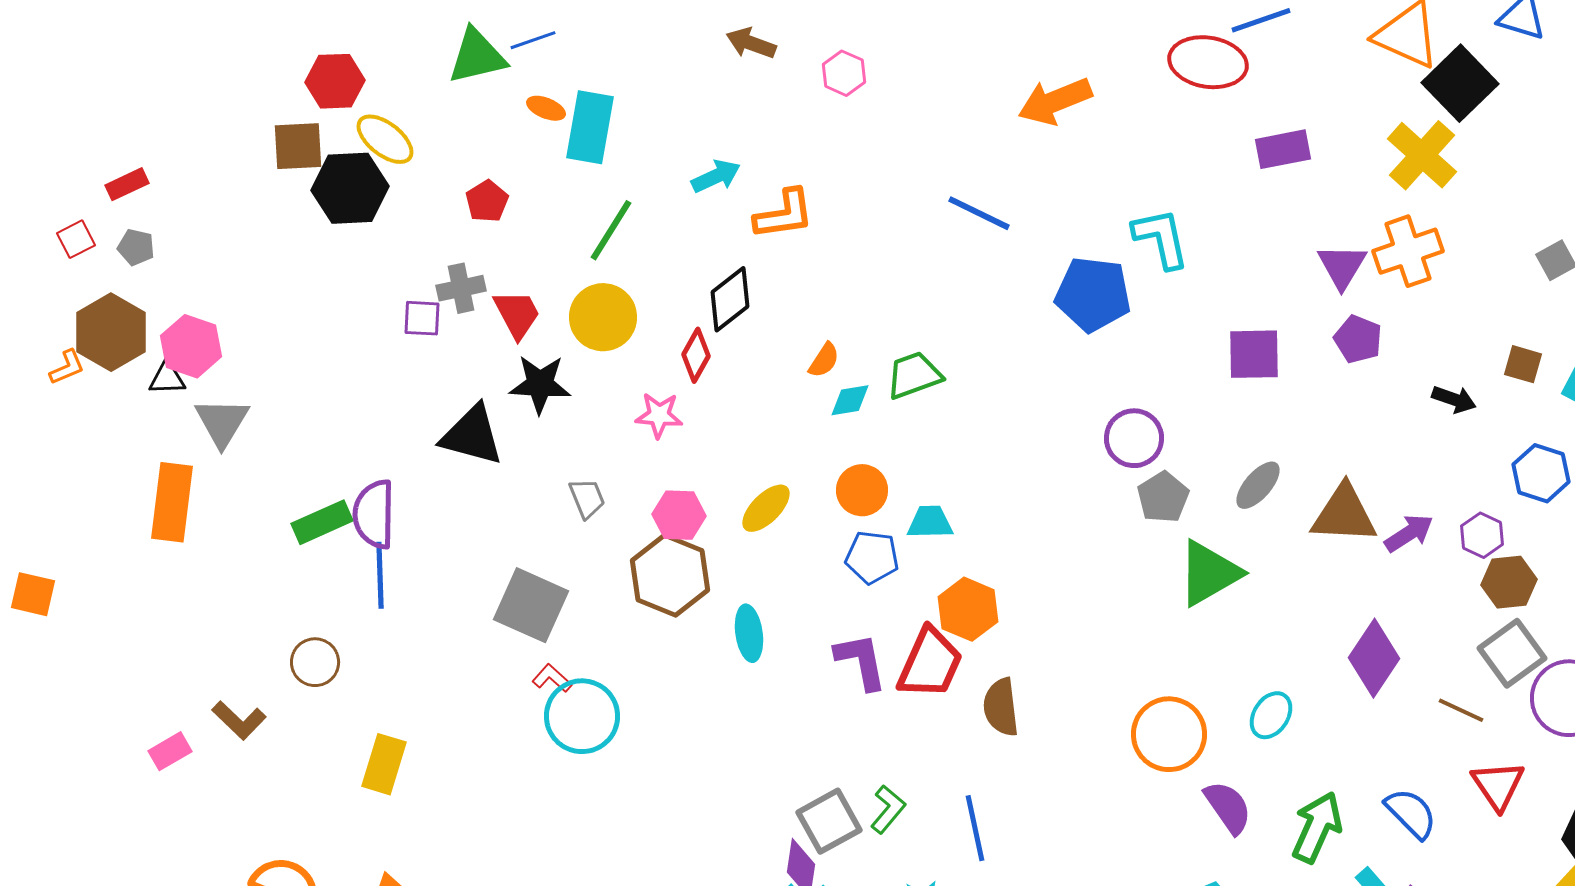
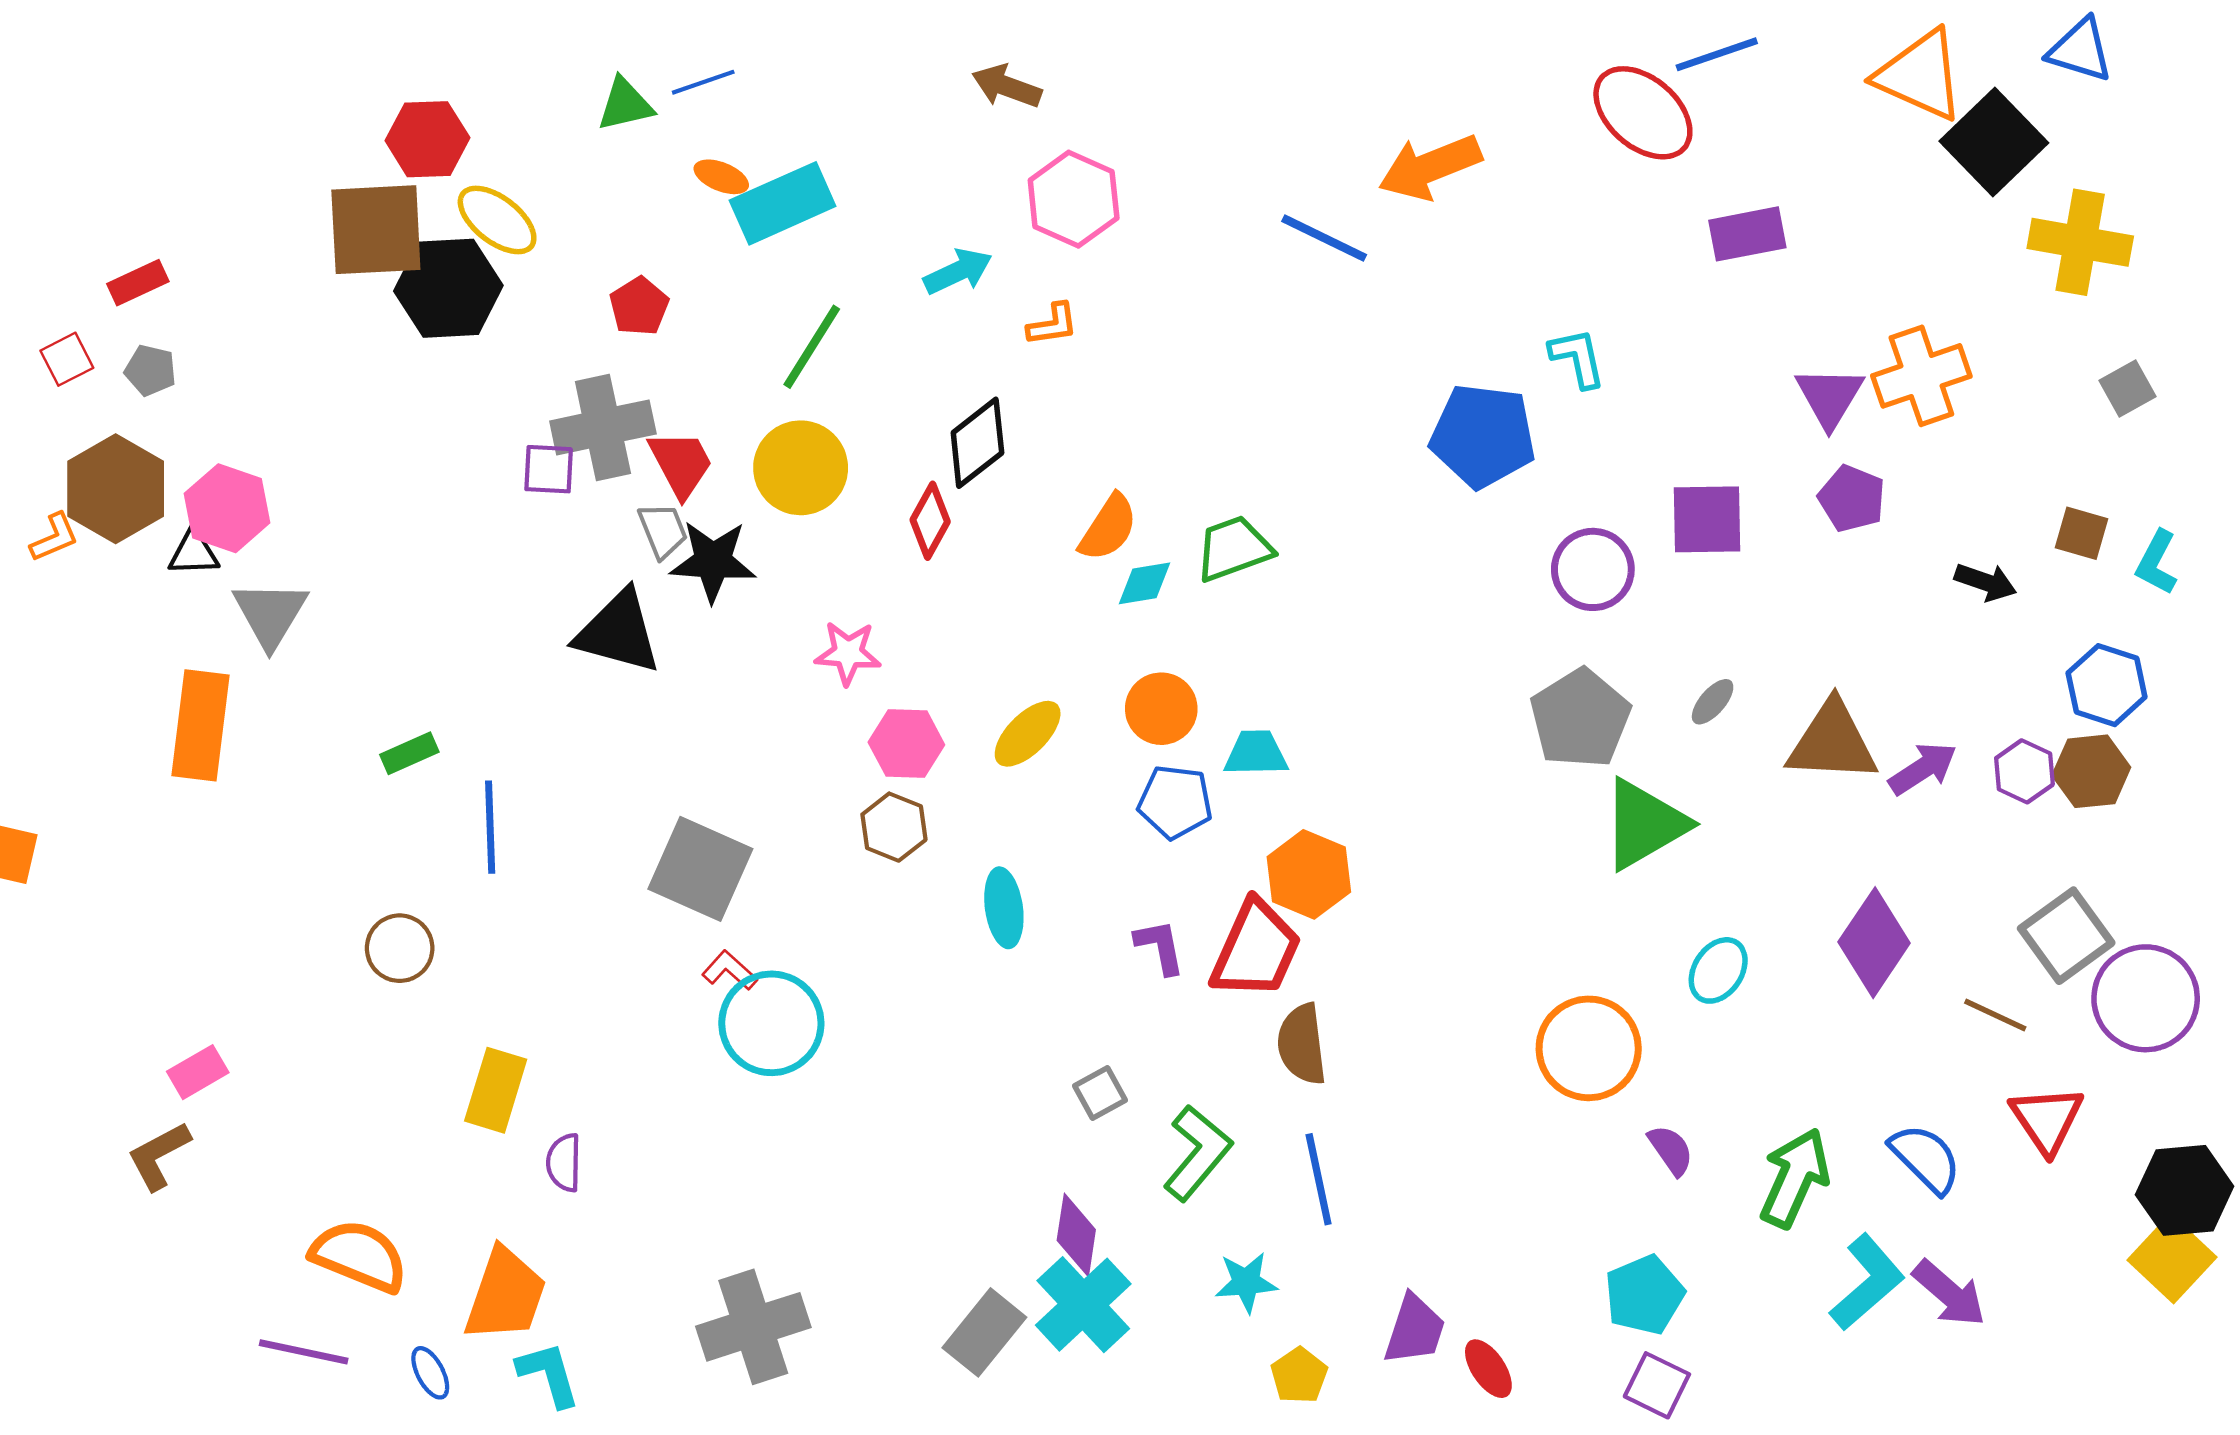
green triangle: (477, 56) -> (625, 104), size x0.7
red ellipse: (1208, 62) -> (1643, 113), turned 32
pink hexagon: (844, 73) -> (1074, 199), moved, size x1.5
cyan rectangle: (590, 127) -> (783, 203), turned 56
brown square: (298, 146) -> (376, 230), size x1.4
yellow cross: (1422, 155) -> (2080, 242), moved, turned -32
blue line: (979, 213) -> (1324, 238), moved
orange L-shape: (784, 214) -> (1053, 324), size x0.6
cyan L-shape: (1161, 238) -> (1578, 358), size x0.7
gray cross: (461, 288) -> (603, 427), size x1.5
orange semicircle: (824, 360) -> (1108, 528), size x1.4
pink star: (659, 415) -> (848, 653), moved
purple circle: (1134, 438) -> (1593, 569), moved
gray ellipse: (1258, 485) -> (1713, 702), size x0.7
gray pentagon: (1163, 497) -> (1580, 718), size x1.4
gray trapezoid: (587, 498) -> (663, 530), moved
purple semicircle: (374, 514) -> (564, 1163), moved, size x0.6
green rectangle: (322, 522) -> (409, 753), size x0.7
brown hexagon: (670, 575) -> (894, 827), size x0.6
brown hexagon: (1509, 582) -> (2091, 771), moved
purple L-shape: (861, 661) -> (1160, 947), size x0.7
brown semicircle: (1001, 707) -> (1302, 1044), moved
cyan ellipse: (1271, 715) -> (1718, 970), moved
brown L-shape: (239, 720) -> (159, 1156), moved, turned 108
purple semicircle: (1228, 807) -> (1671, 1150), size x0.7
green L-shape: (888, 809) -> (1197, 1153), size x1.4
gray square: (829, 821) -> (1100, 1093), moved, size x0.6

